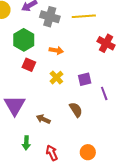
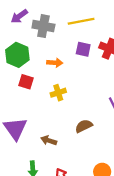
yellow cross: (56, 78) -> (58, 93), turned 32
purple square: (85, 79) -> (83, 49), moved, turned 32
brown semicircle: (76, 110) -> (84, 126), turned -77

